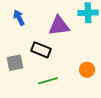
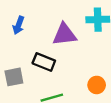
blue arrow: (19, 18) -> (19, 25), turned -133

